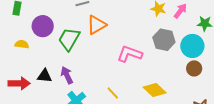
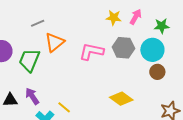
pink L-shape: (130, 54) -> (91, 52), moved
yellow line: (113, 93) -> (64, 107), moved

